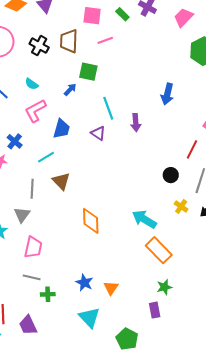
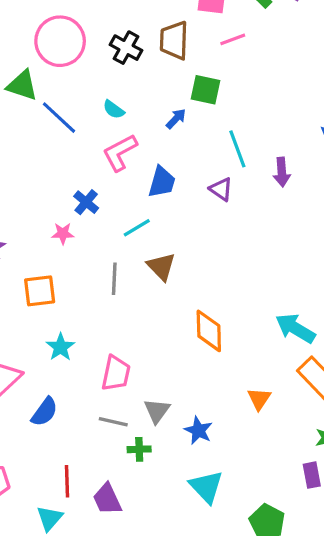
gray triangle: (22, 215) -> (157, 411), moved
orange triangle: (111, 288) -> (259, 399), moved

